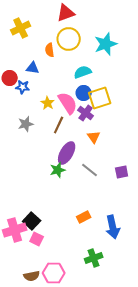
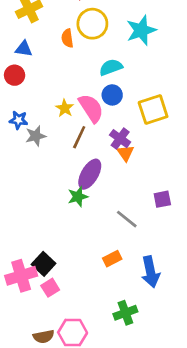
blue triangle: (33, 68) -> (24, 49), moved
blue star: (23, 87) -> (18, 120), moved
yellow square: (100, 98) -> (153, 109), moved
purple cross: (86, 113) -> (120, 139), moved
gray line: (90, 170) -> (127, 219), moved
pink square: (37, 239) -> (50, 288), turned 32

